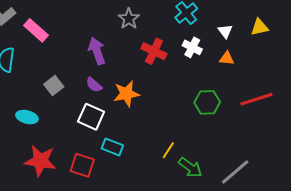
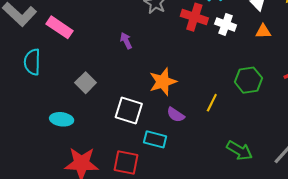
purple arrow: (97, 51) -> (126, 41), size x0.6
red cross: (154, 51) -> (194, 17), moved
purple semicircle: (94, 85) -> (176, 115), moved
yellow line: (168, 150) -> (212, 103), moved

